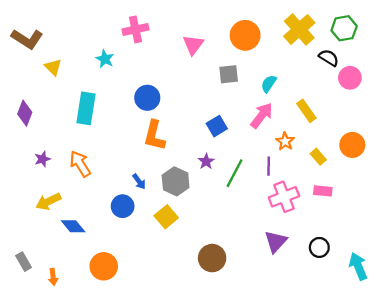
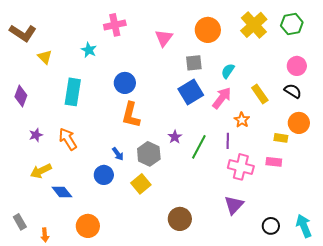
black semicircle: (329, 58) -> (293, 91), moved
blue square: (217, 126) -> (191, 92), moved, size x1.4
yellow rectangle: (318, 157) -> (281, 138), moved, turned -40
pink cross: (284, 197) -> (241, 167), turned 35
black circle: (319, 247) -> (271, 226), moved

